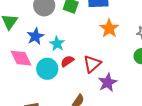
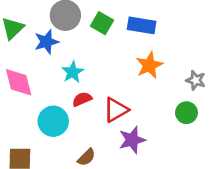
blue star: (35, 36) -> (46, 42), moved
cyan circle: (47, 69) -> (53, 121), moved

